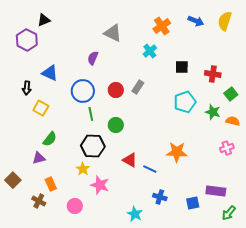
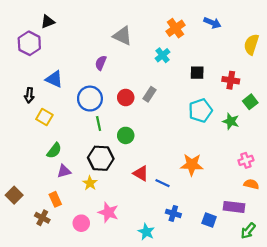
yellow semicircle: (225, 21) -> (251, 44), moved
orange semicircle: (233, 121) -> (251, 184), moved
purple triangle: (39, 158) -> (64, 171), moved
pink star: (100, 185) -> (108, 212), moved
blue square: (193, 203) -> (209, 220), turned 32

